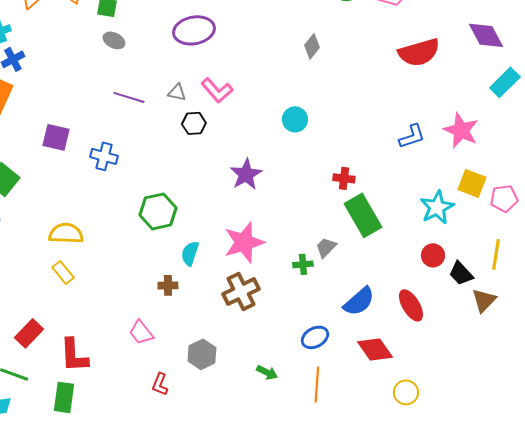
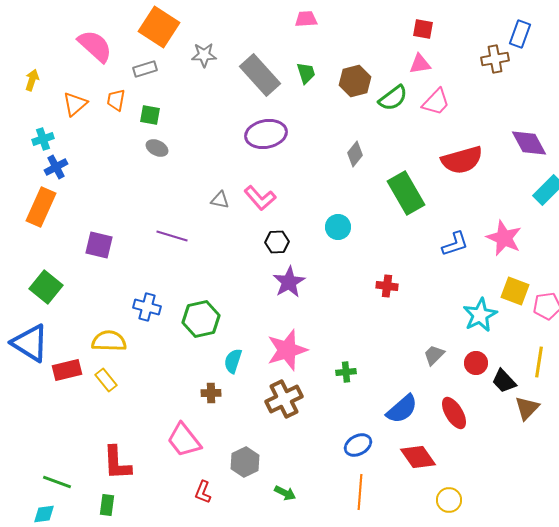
purple ellipse: (194, 30) -> (266, 134), moved
purple line: (129, 97) -> (172, 236), moved
black hexagon: (194, 123) -> (277, 242), moved
blue cross: (104, 156) -> (147, 307), moved
green rectangle: (363, 215) -> (406, 193), moved
gray trapezoid: (326, 247) -> (434, 355), moved
pink trapezoid: (141, 332) -> (184, 440), size x1.4
red rectangle: (29, 333) -> (67, 370), moved, turned 32
green arrow: (267, 372) -> (285, 493), moved
green rectangle: (64, 397) -> (107, 505), size x0.7

